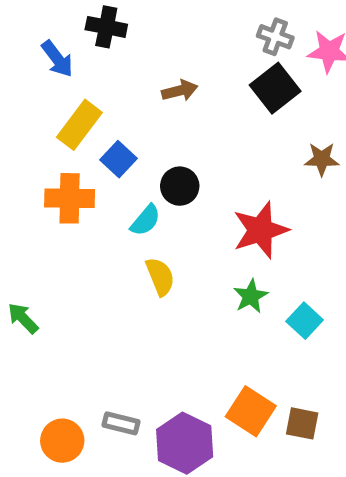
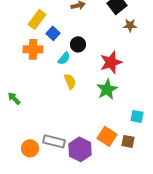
brown star: (322, 159) -> (130, 25), moved
green star: (251, 296) -> (107, 89), size x1.5
cyan square: (305, 321) -> (137, 116), moved, turned -32
gray rectangle: (121, 423) -> (54, 141), size x1.5

